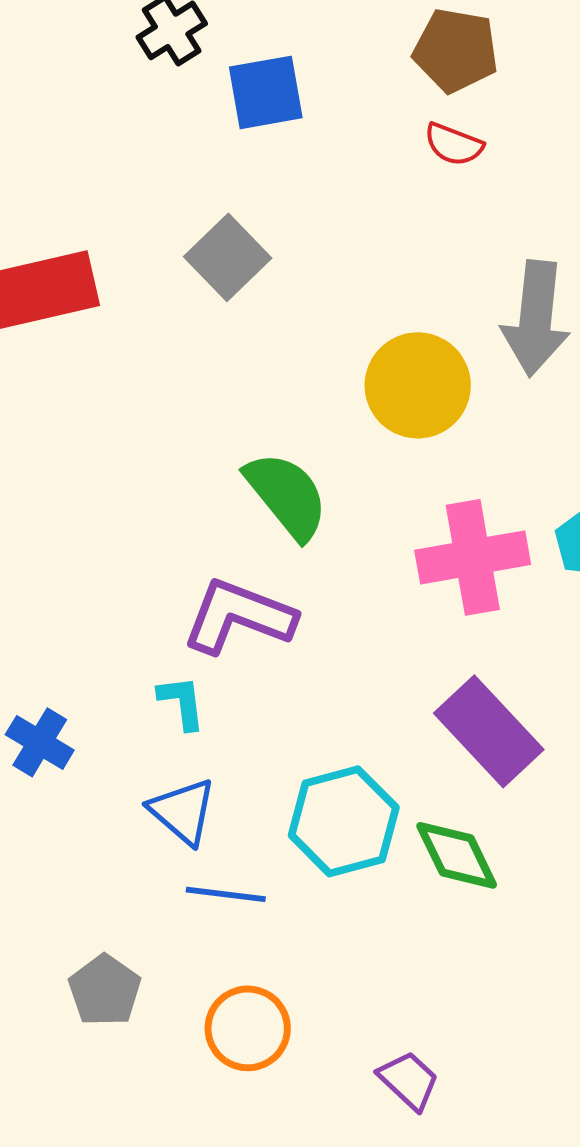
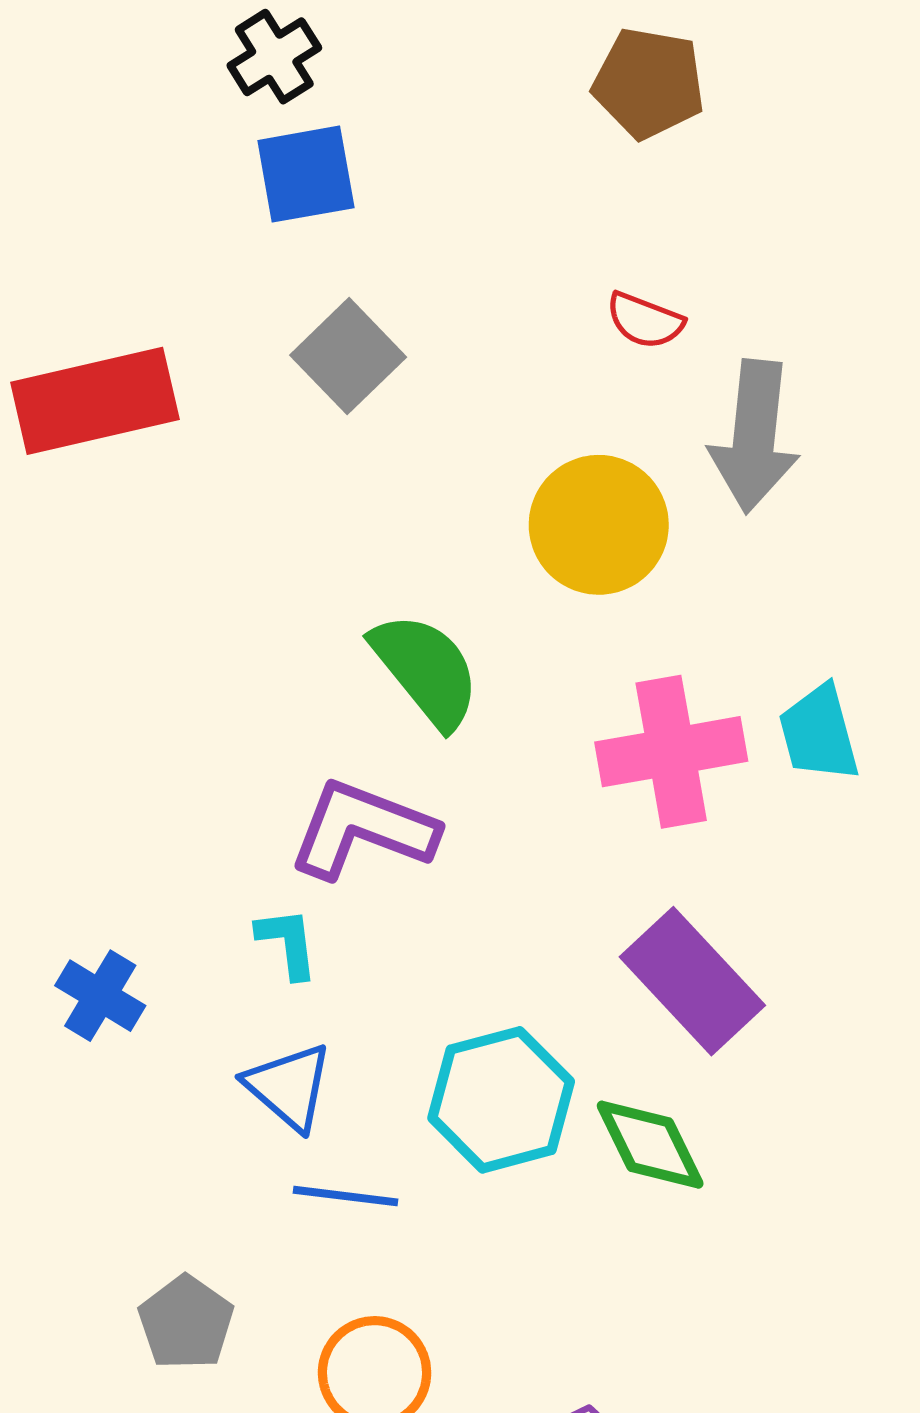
blue square: (266, 92) -> (306, 174), moved
red semicircle: (454, 144) -> (645, 320), moved

